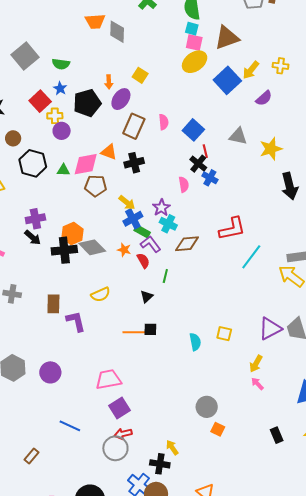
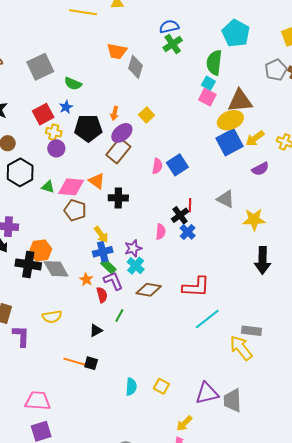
yellow ellipse: (195, 62) -> (230, 120), moved
brown rectangle: (134, 126) -> (118, 151), moved
blue square: (193, 130) -> (177, 165), moved

